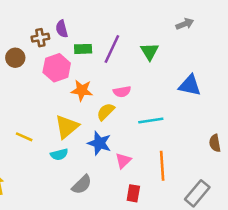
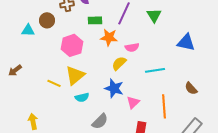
green rectangle: (83, 49) -> (95, 20), moved
pink hexagon: (57, 68) -> (72, 45), moved
orange star: (82, 90) -> (109, 37), moved
yellow triangle: (67, 127) -> (75, 75), moved
brown semicircle: (215, 143) -> (191, 88), moved, turned -32

